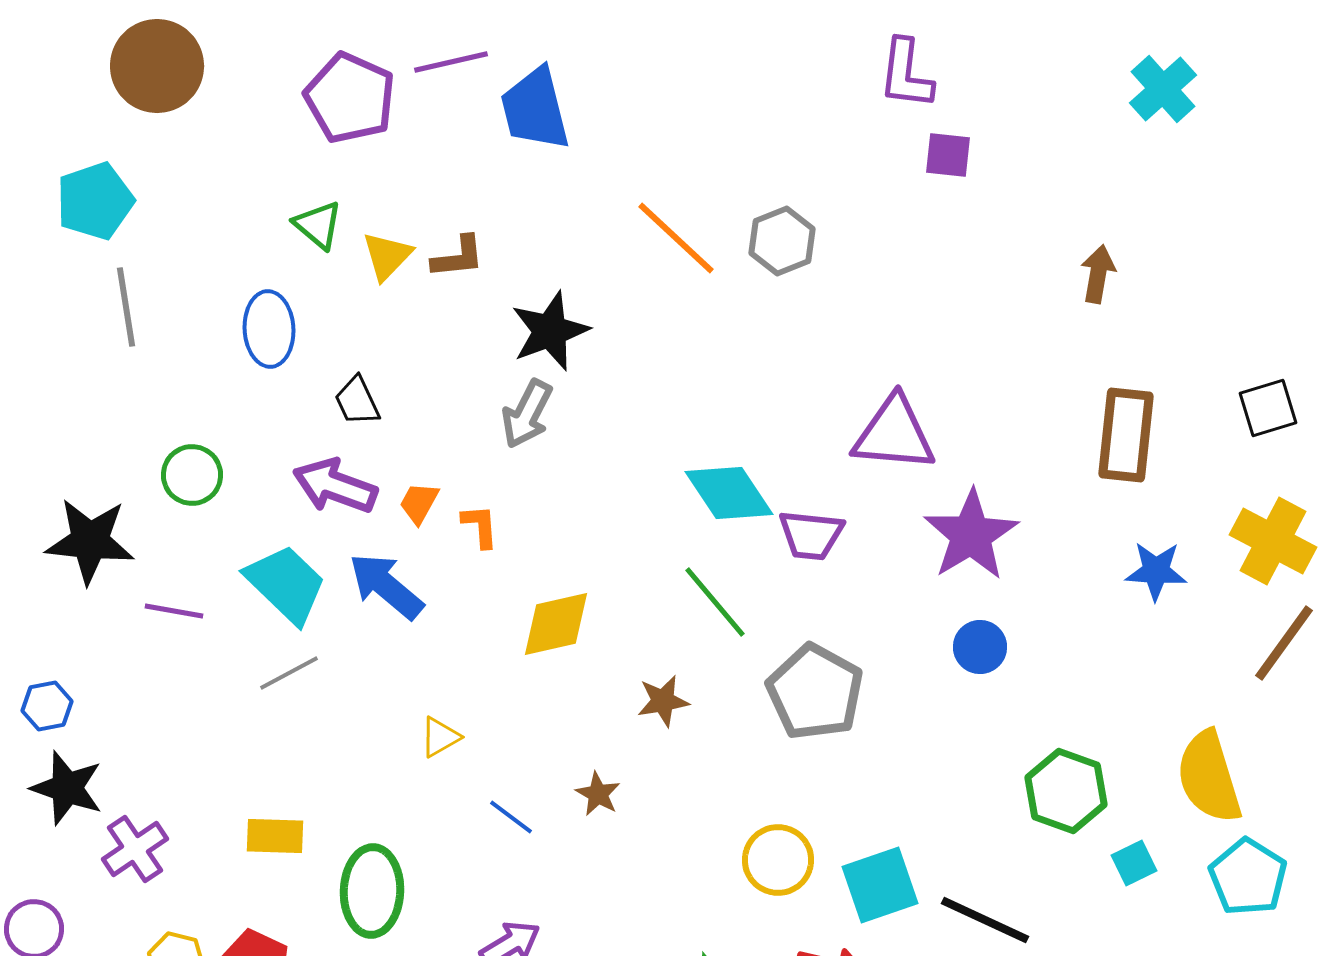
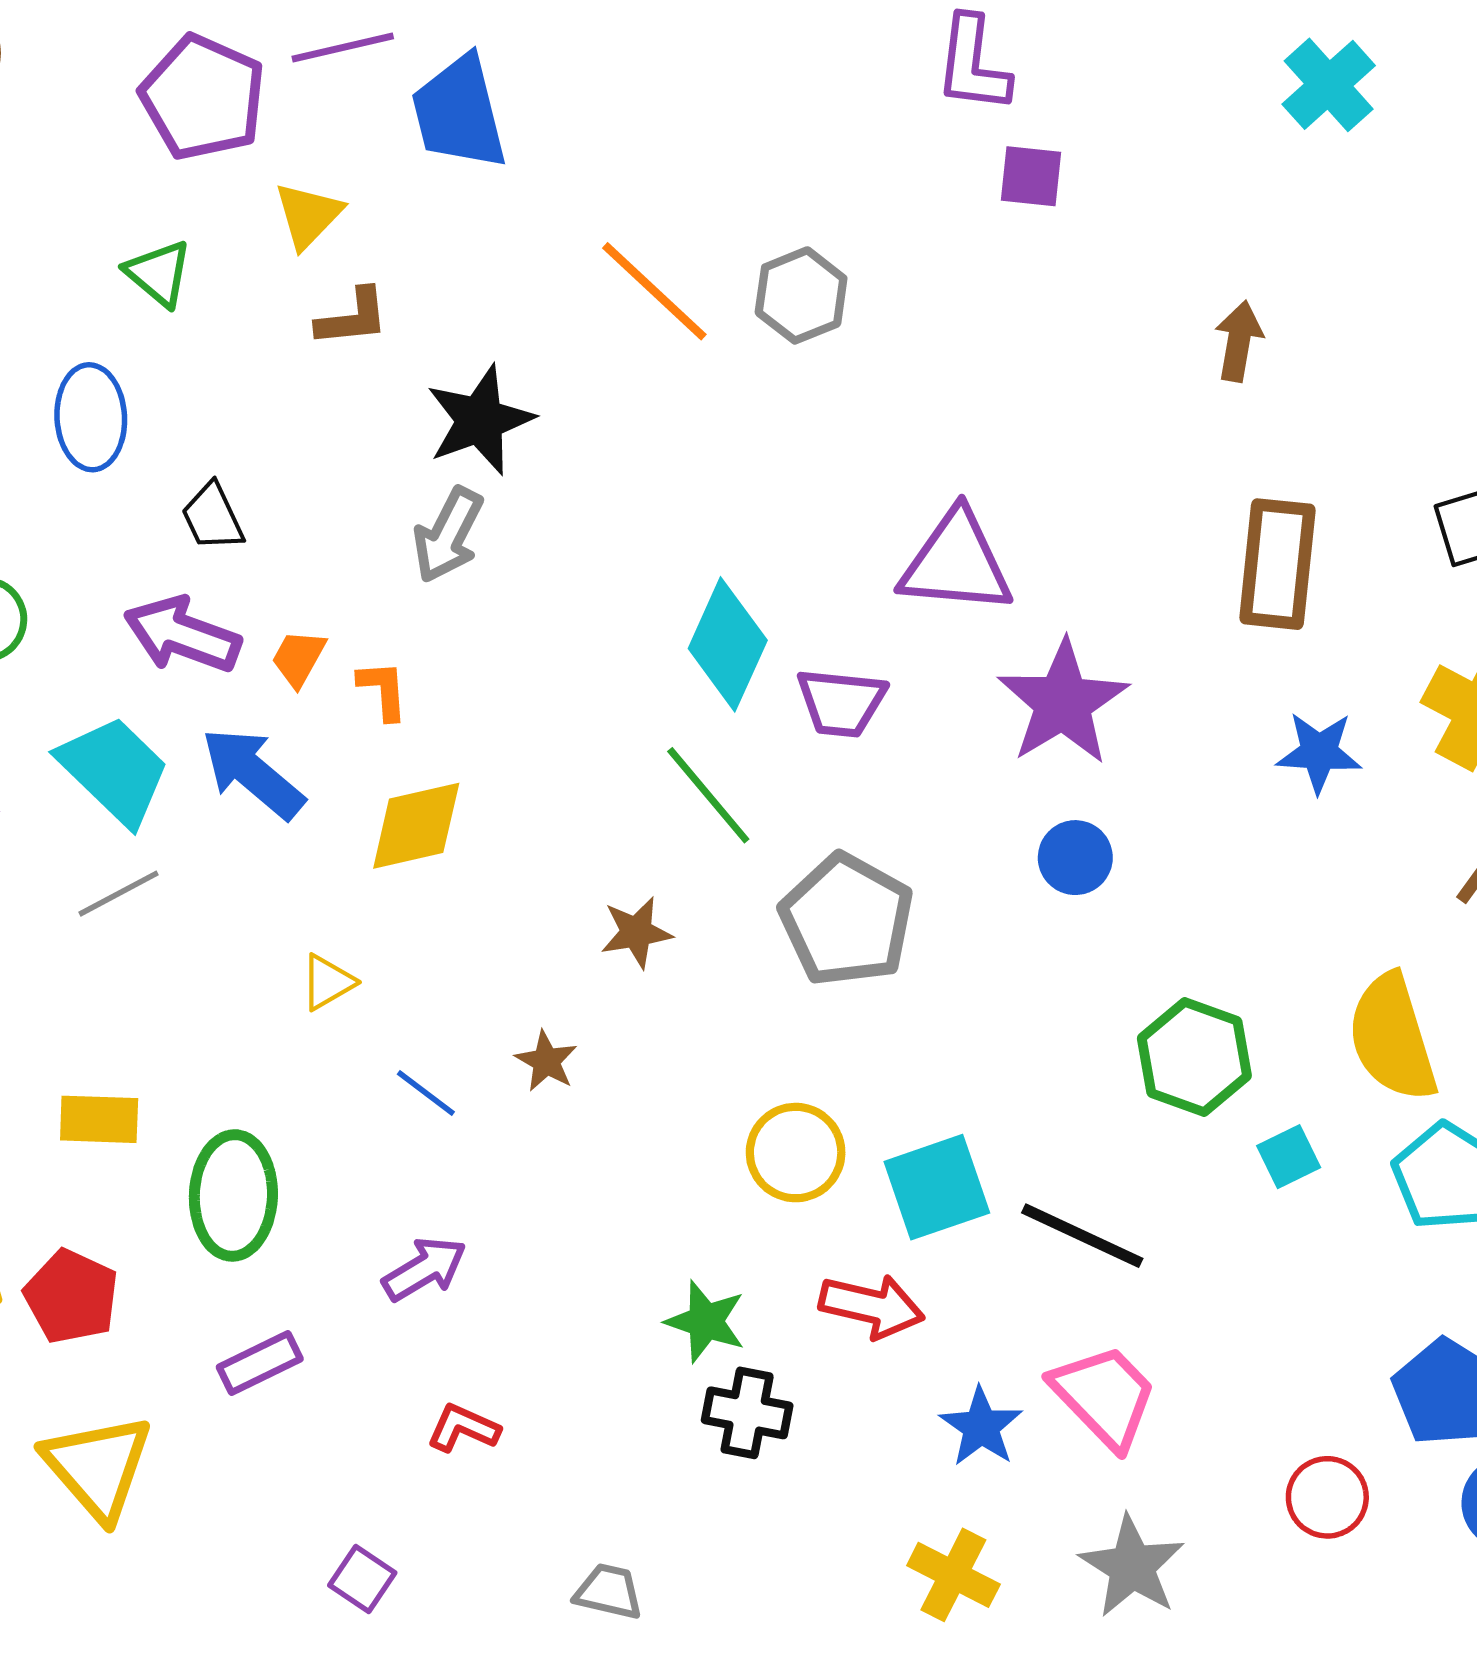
yellow triangle: (387, 256) -> (308, 215), moved
cyan diamond: (729, 493) -> (728, 644), turned 58
yellow diamond: (556, 624) -> (416, 826), moved

